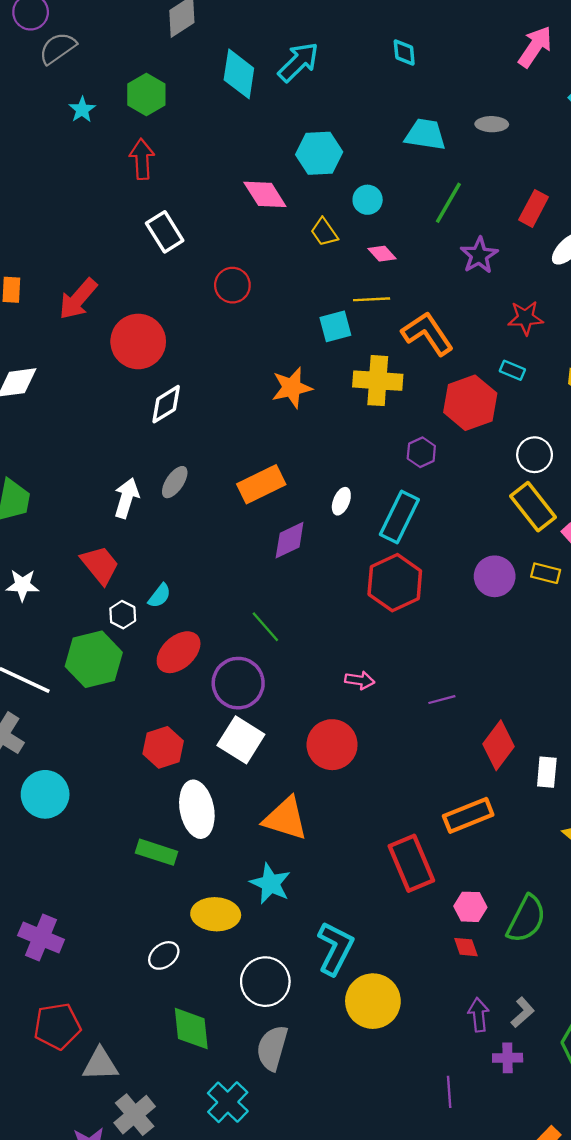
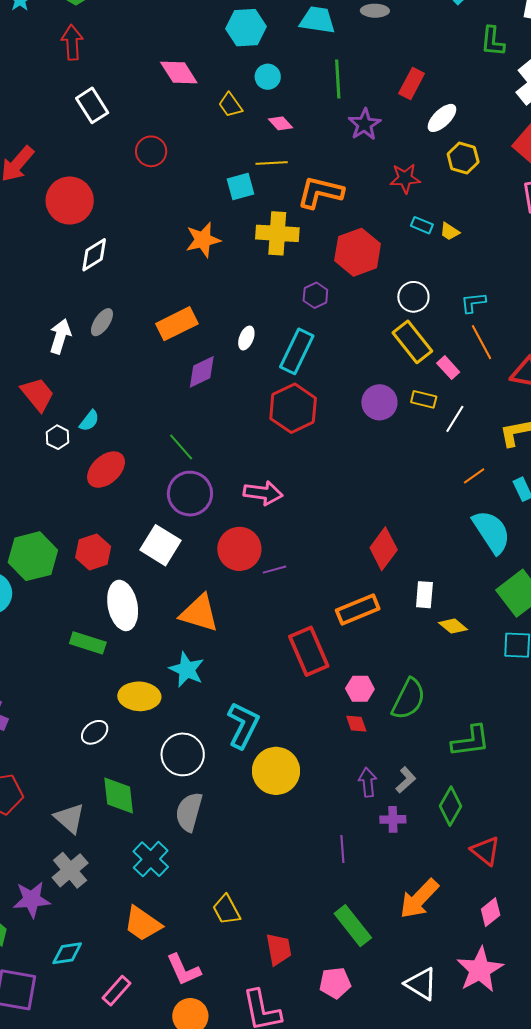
cyan hexagon: (319, 153) -> (246, 28), moved
green line: (448, 203) -> (338, 79), turned -33
orange L-shape: (428, 333) -> (320, 192), turned -42
cyan rectangle: (512, 370) -> (422, 225), moved
green hexagon: (94, 659) -> (33, 556), moved
pink arrow: (360, 680) -> (263, 493), size x1.5
purple circle: (238, 683) -> (190, 494), moved
purple line: (442, 700) -> (274, 570), moved
white rectangle: (547, 772) -> (424, 595), moved
gray triangle: (100, 1064) -> (70, 818), moved, turned 44

